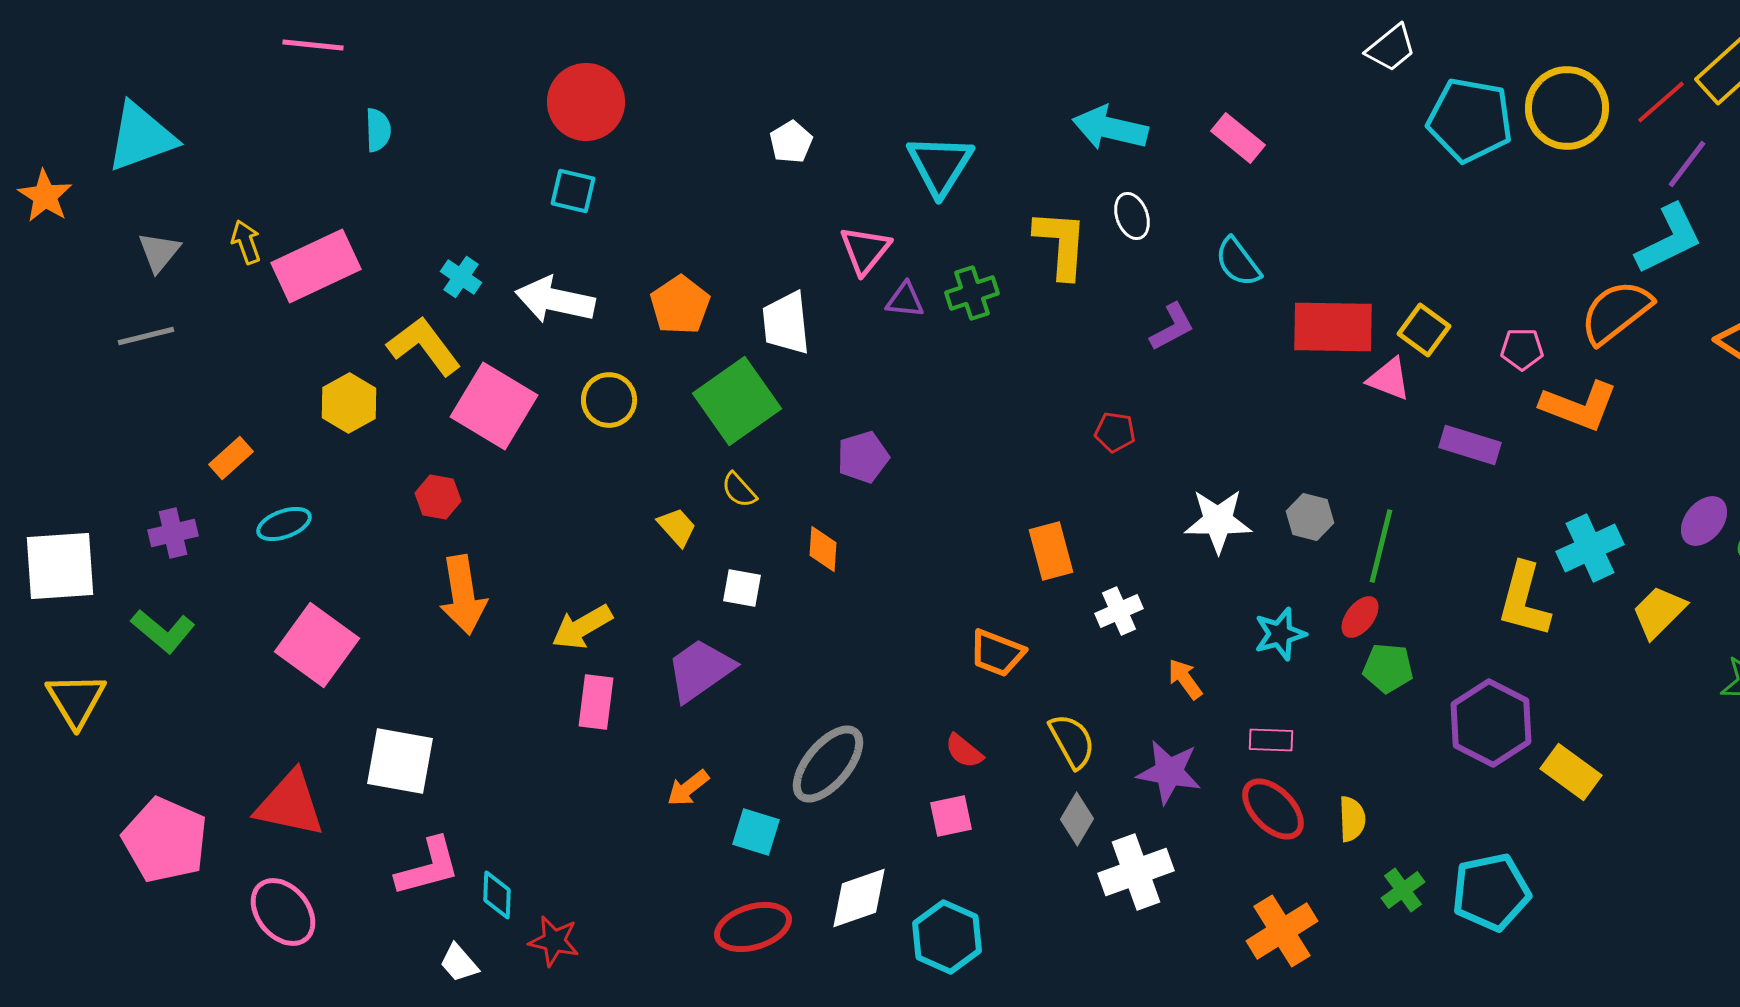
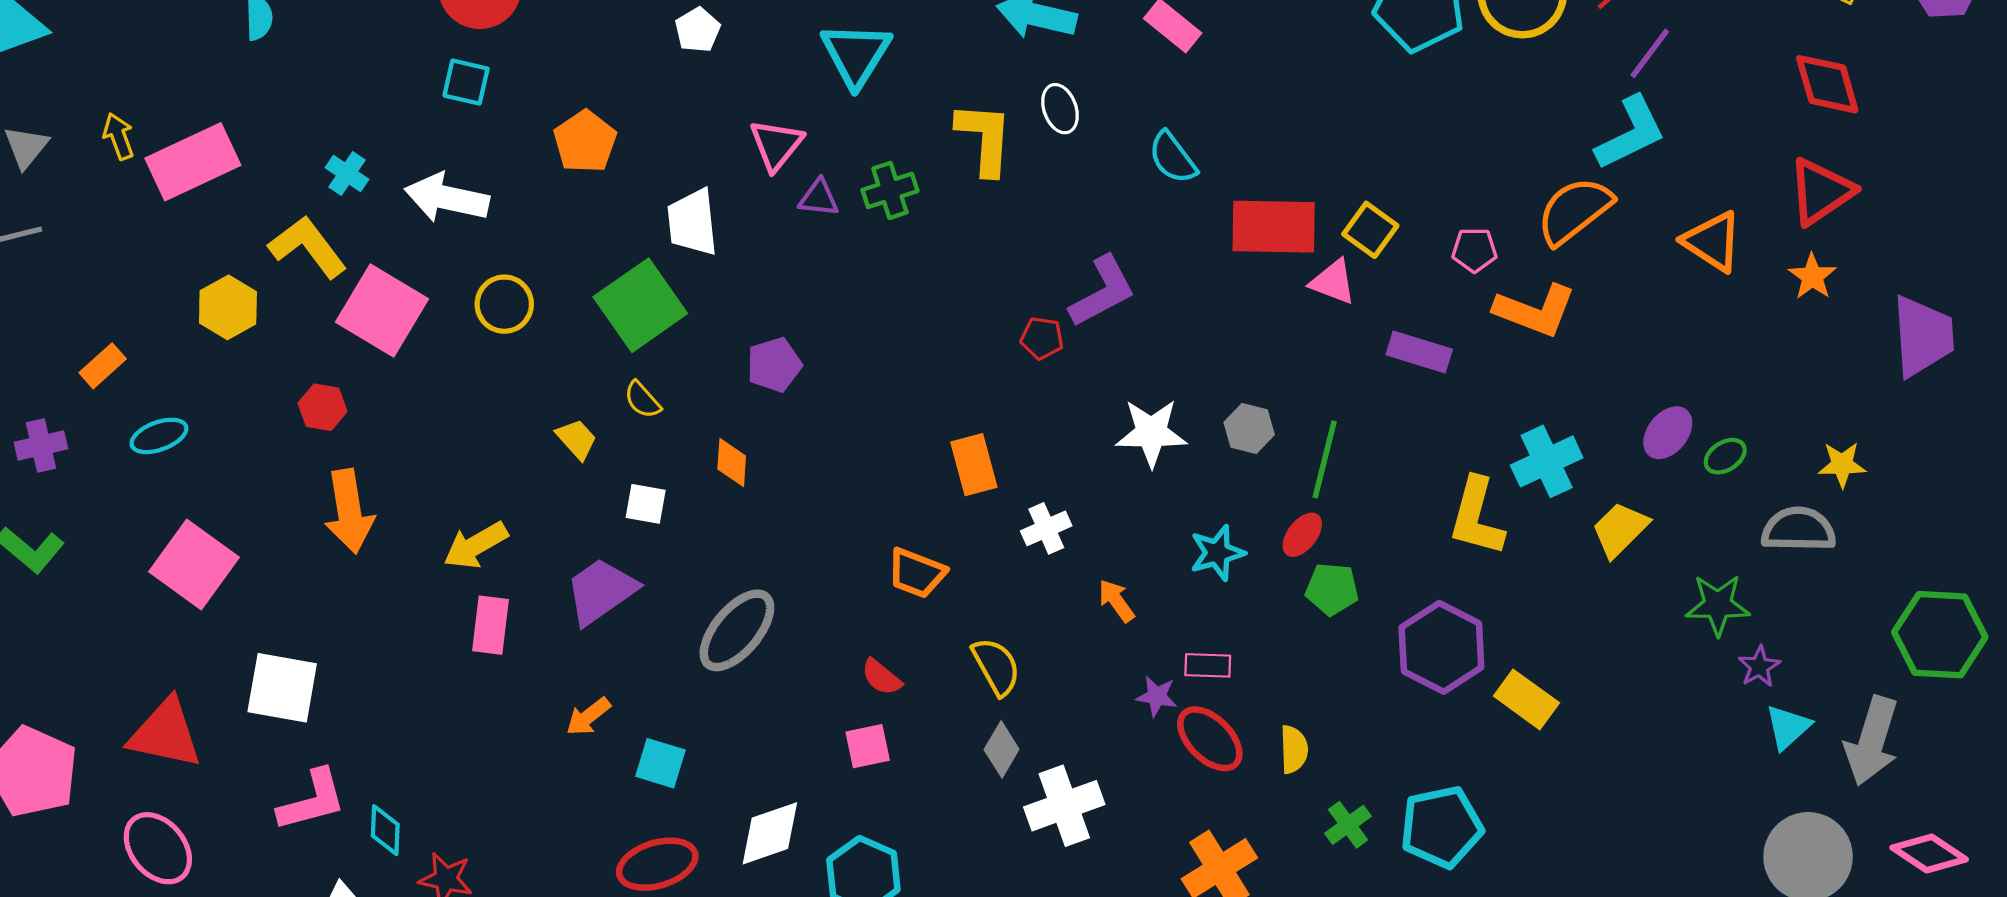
orange pentagon: (680, 305) -> (585, 142), moved
purple L-shape: (1172, 327) -> (1103, 291), moved, size x1.4
gray ellipse: (828, 764) -> (737, 630), moved
purple star: (1169, 772) -> (1157, 696), moved, size x0.6

